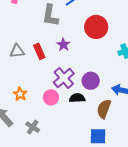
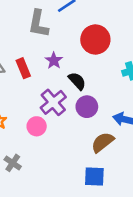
black semicircle: (77, 98) -> (77, 81), moved, turned 49
brown semicircle: (104, 109) -> (103, 142), turned 30

